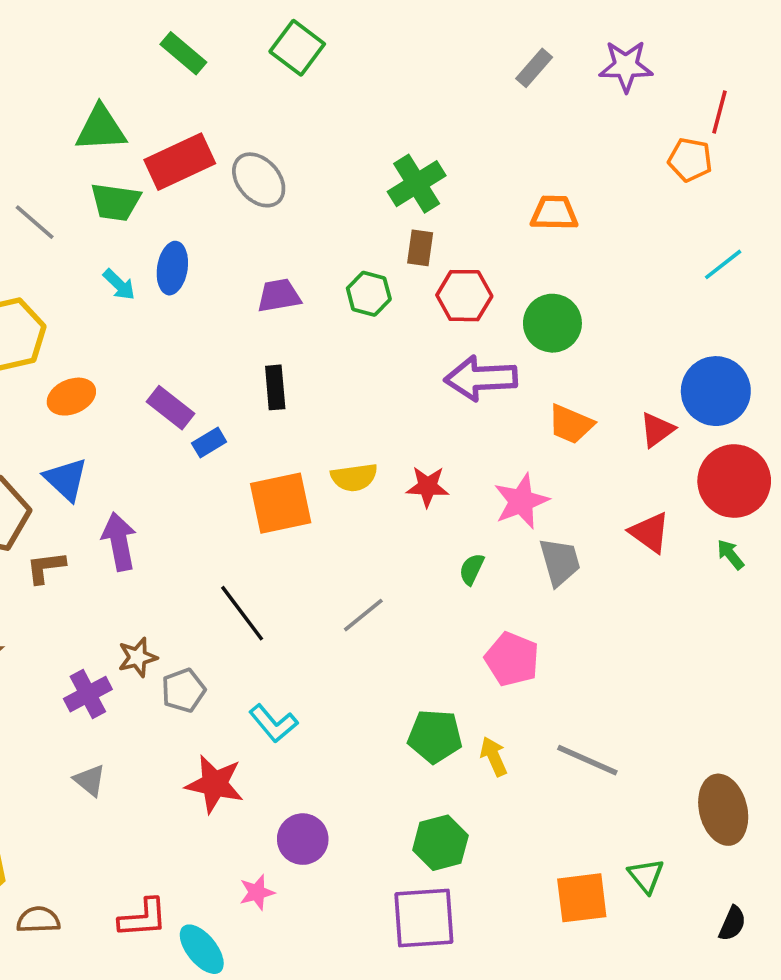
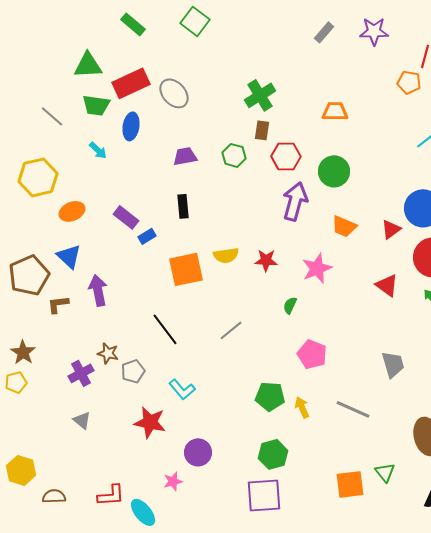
blue ellipse: (172, 268) -> (131, 126), moved
purple arrow: (481, 378) -> (295, 201), turned 108
gray trapezoid: (560, 562) -> (393, 364), moved
brown star: (137, 657) -> (108, 353), turned 30

